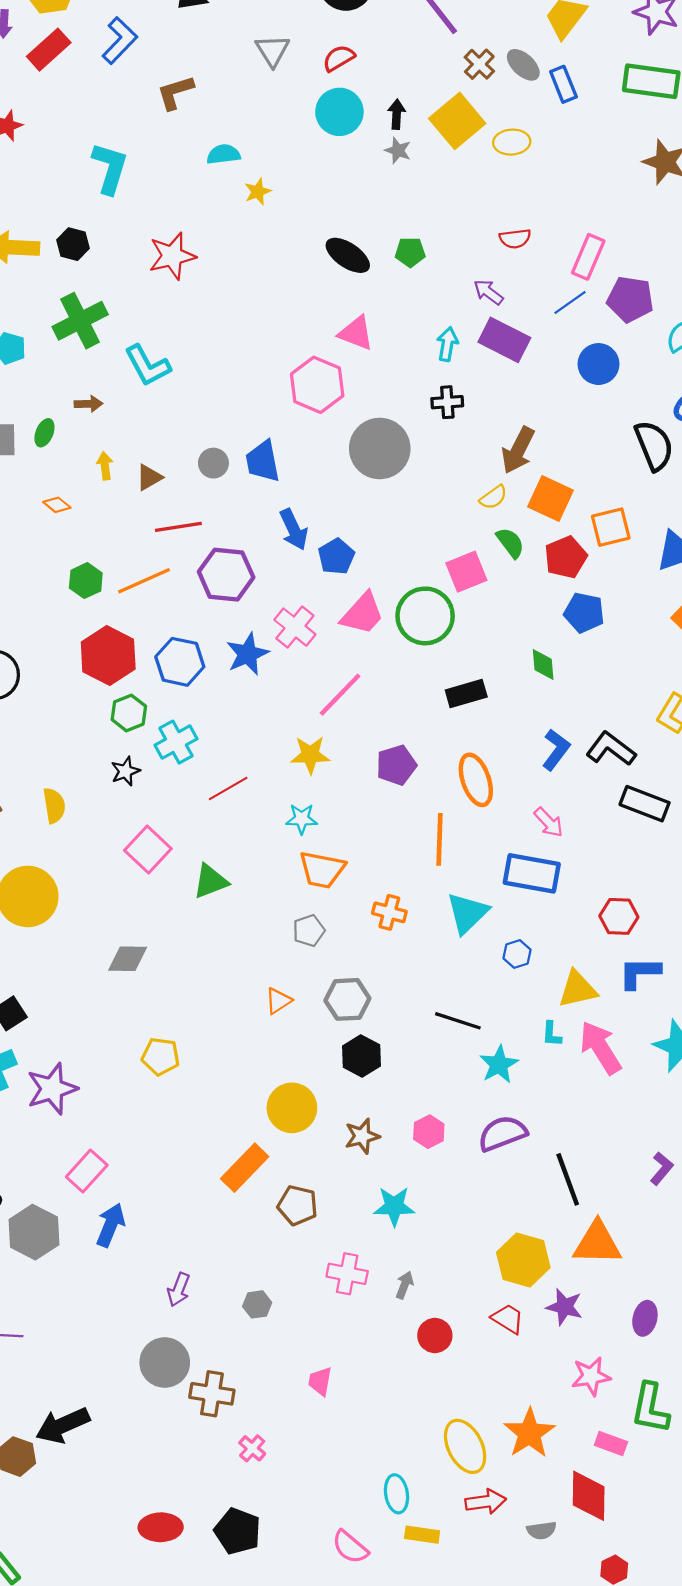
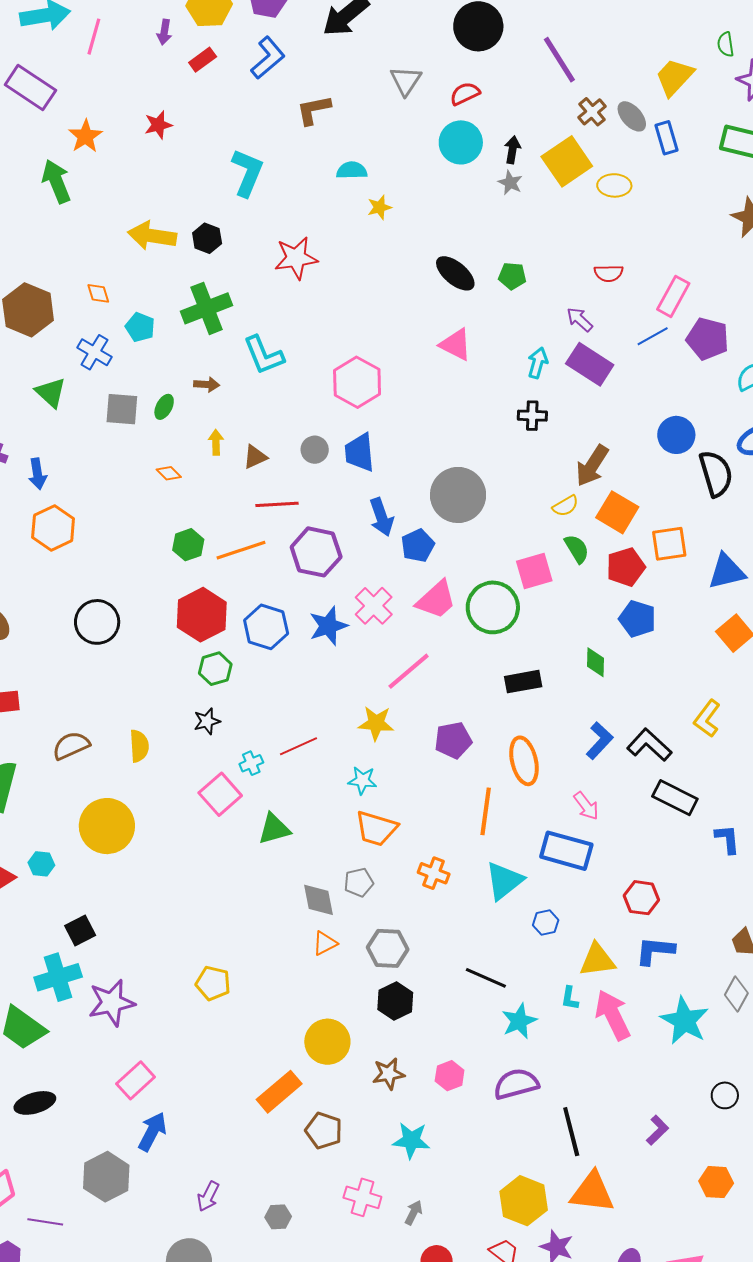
red rectangle: (49, 50) -> (203, 60), size x0.7
blue circle: (598, 364) -> (676, 435), moved
pink hexagon: (317, 385) -> (357, 382), moved
gray circle: (380, 448) -> (458, 495), moved
cyan cross: (176, 742) -> (251, 763), moved, size x0.6
gray diamond: (128, 959) -> (319, 900), moved, turned 72
gray hexagon: (34, 1232) -> (106, 1177), moved

